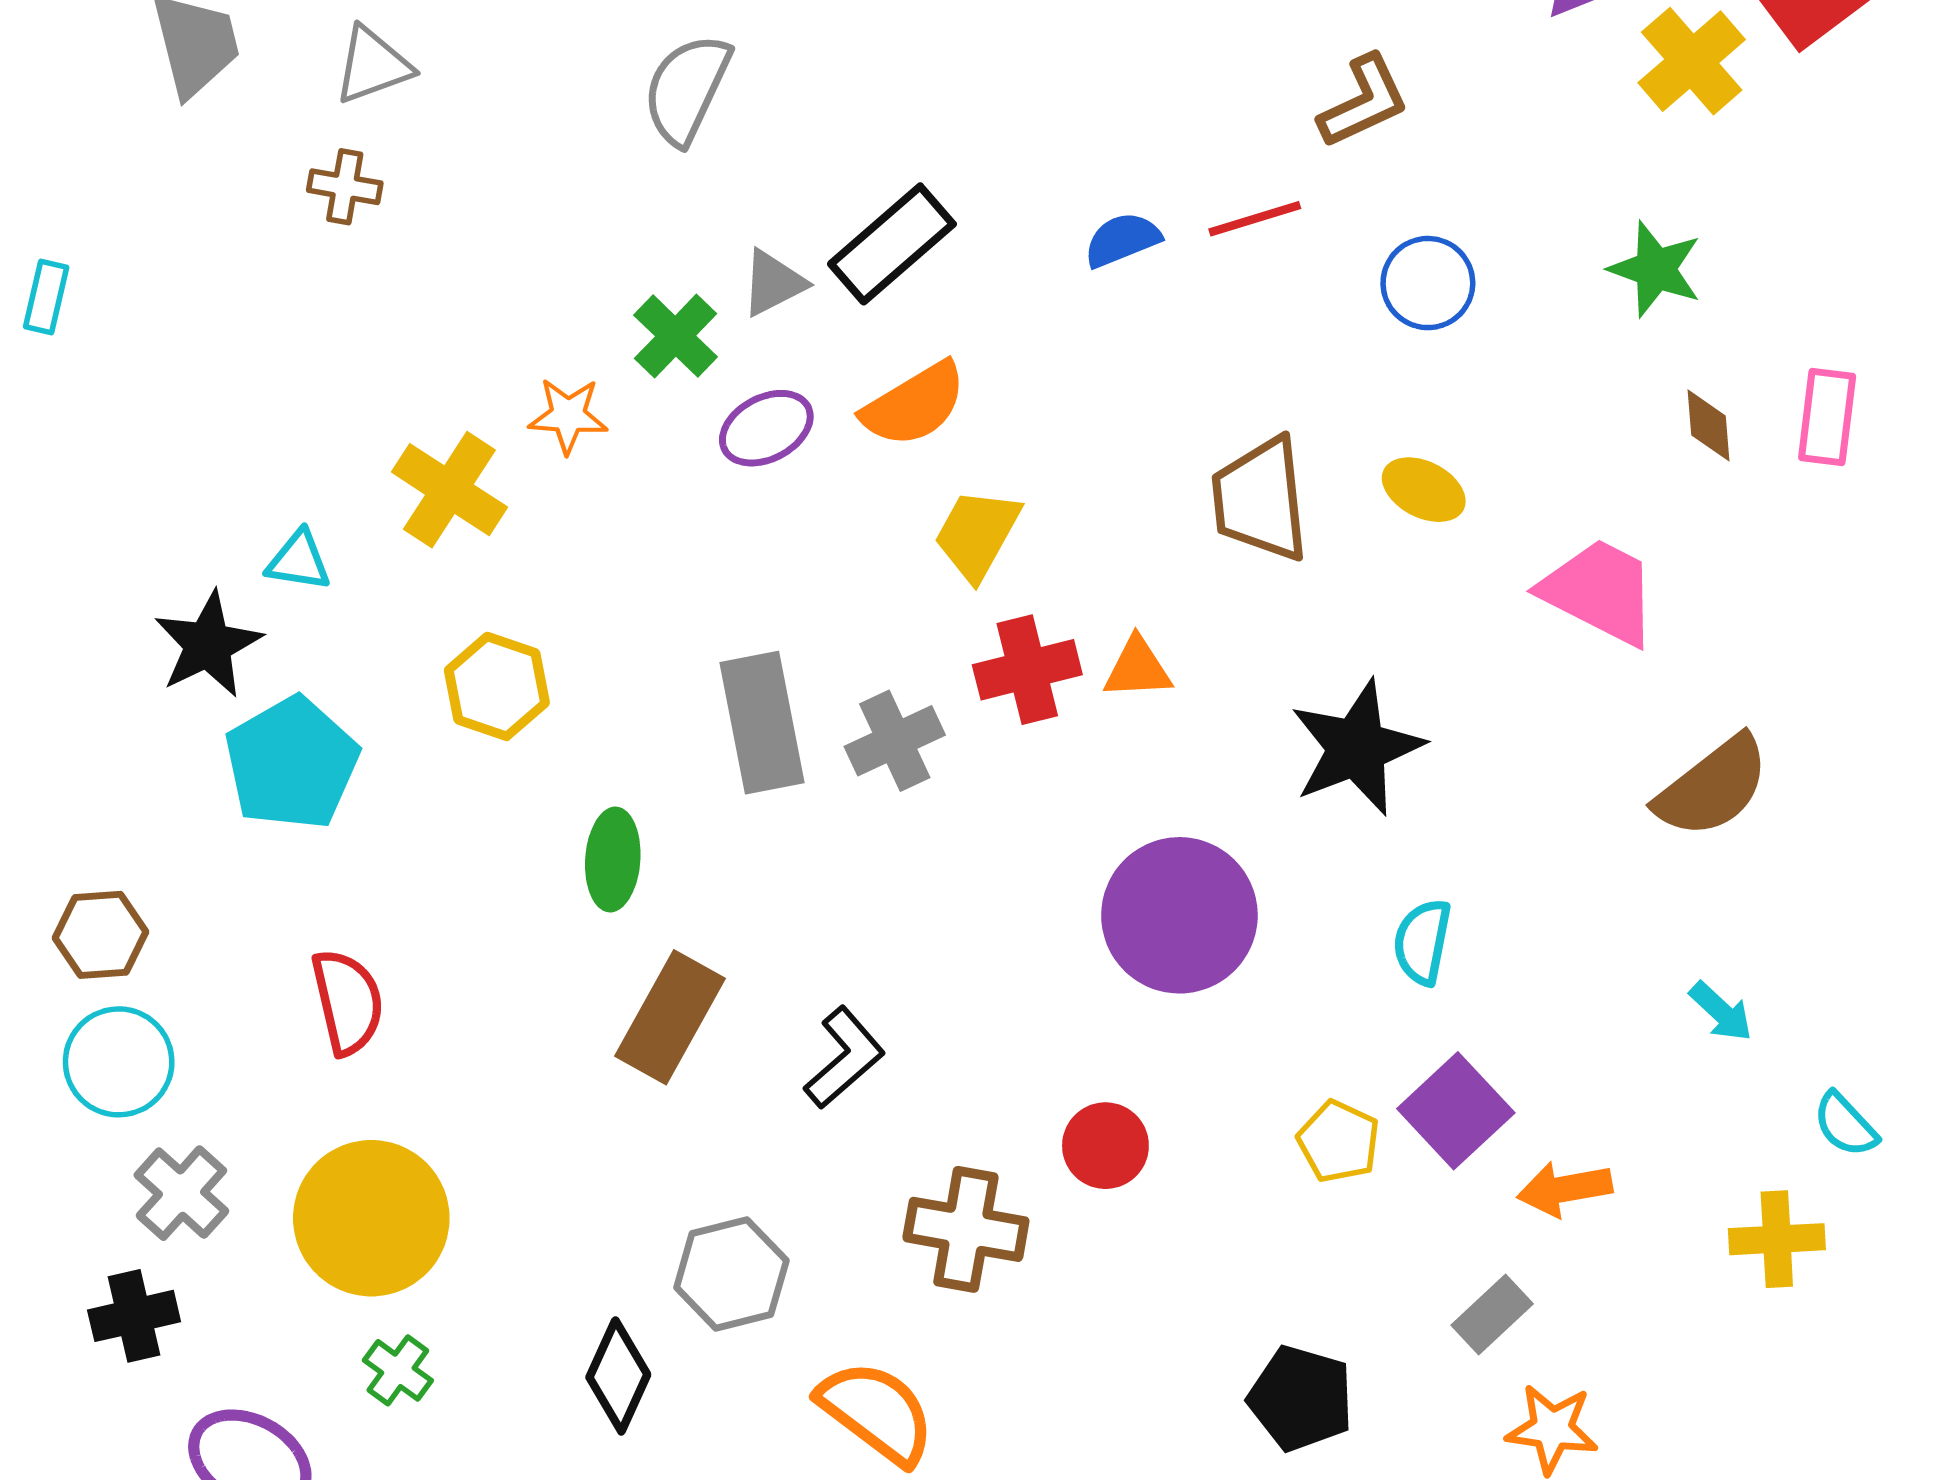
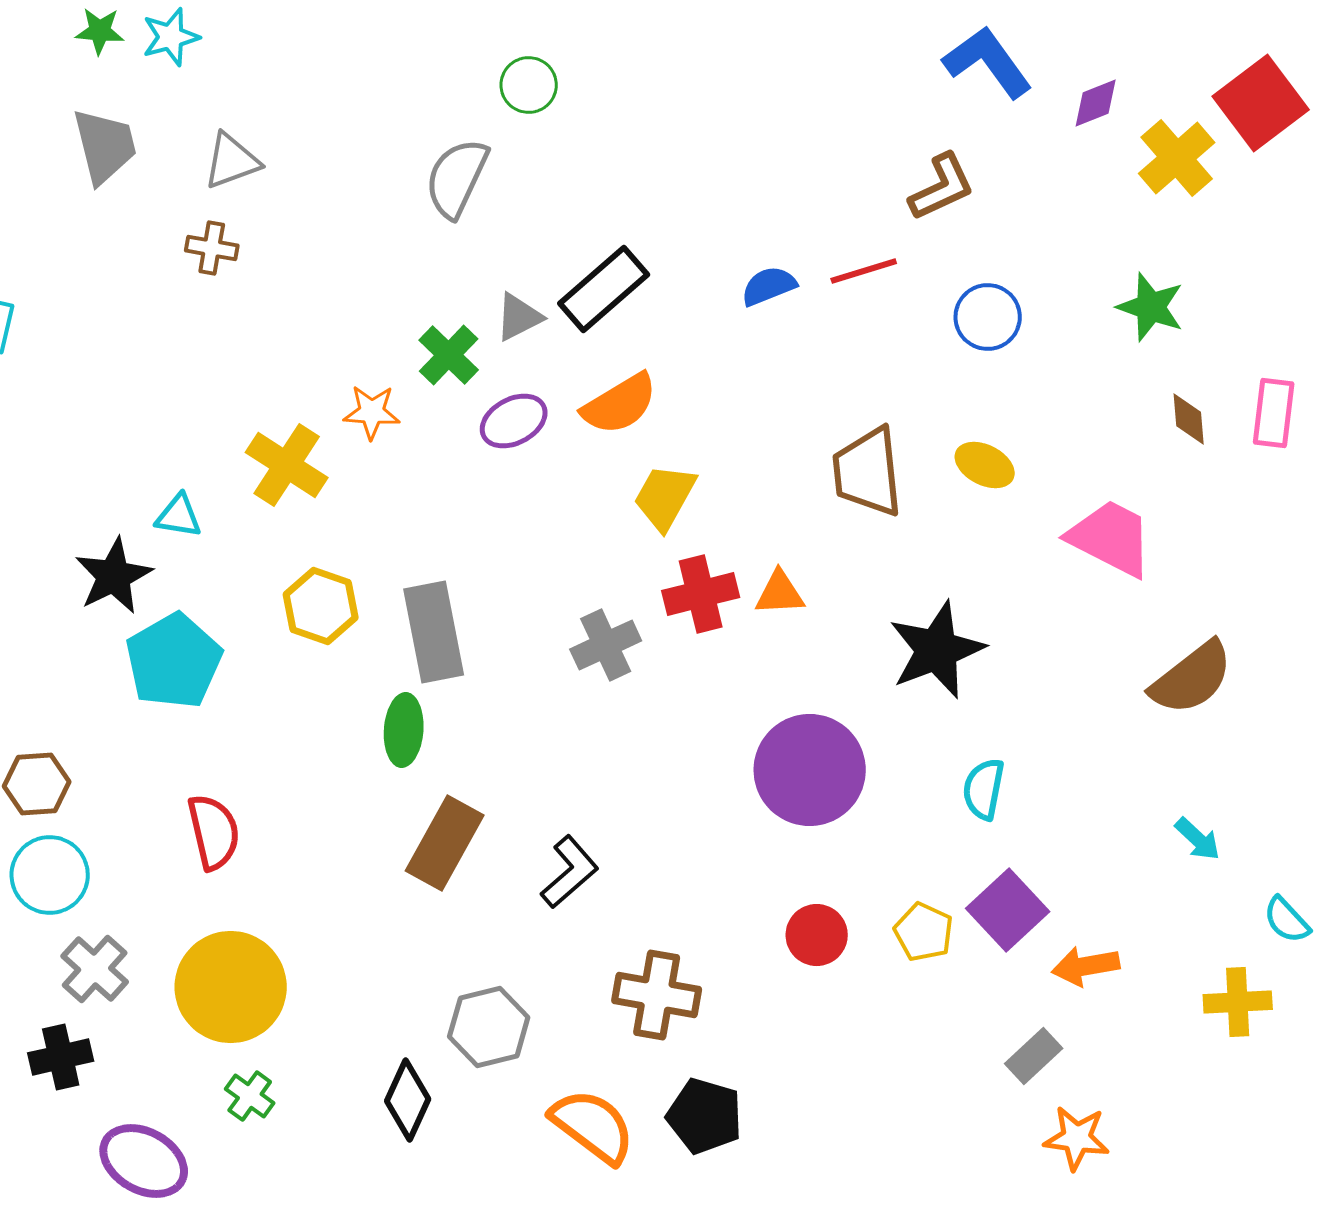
gray rectangle: (762, 723) -> (434, 632), moved
red circle: (1105, 1146) -> (817, 935), moved
black pentagon: (1301, 1398) -> (705, 1116), moved

